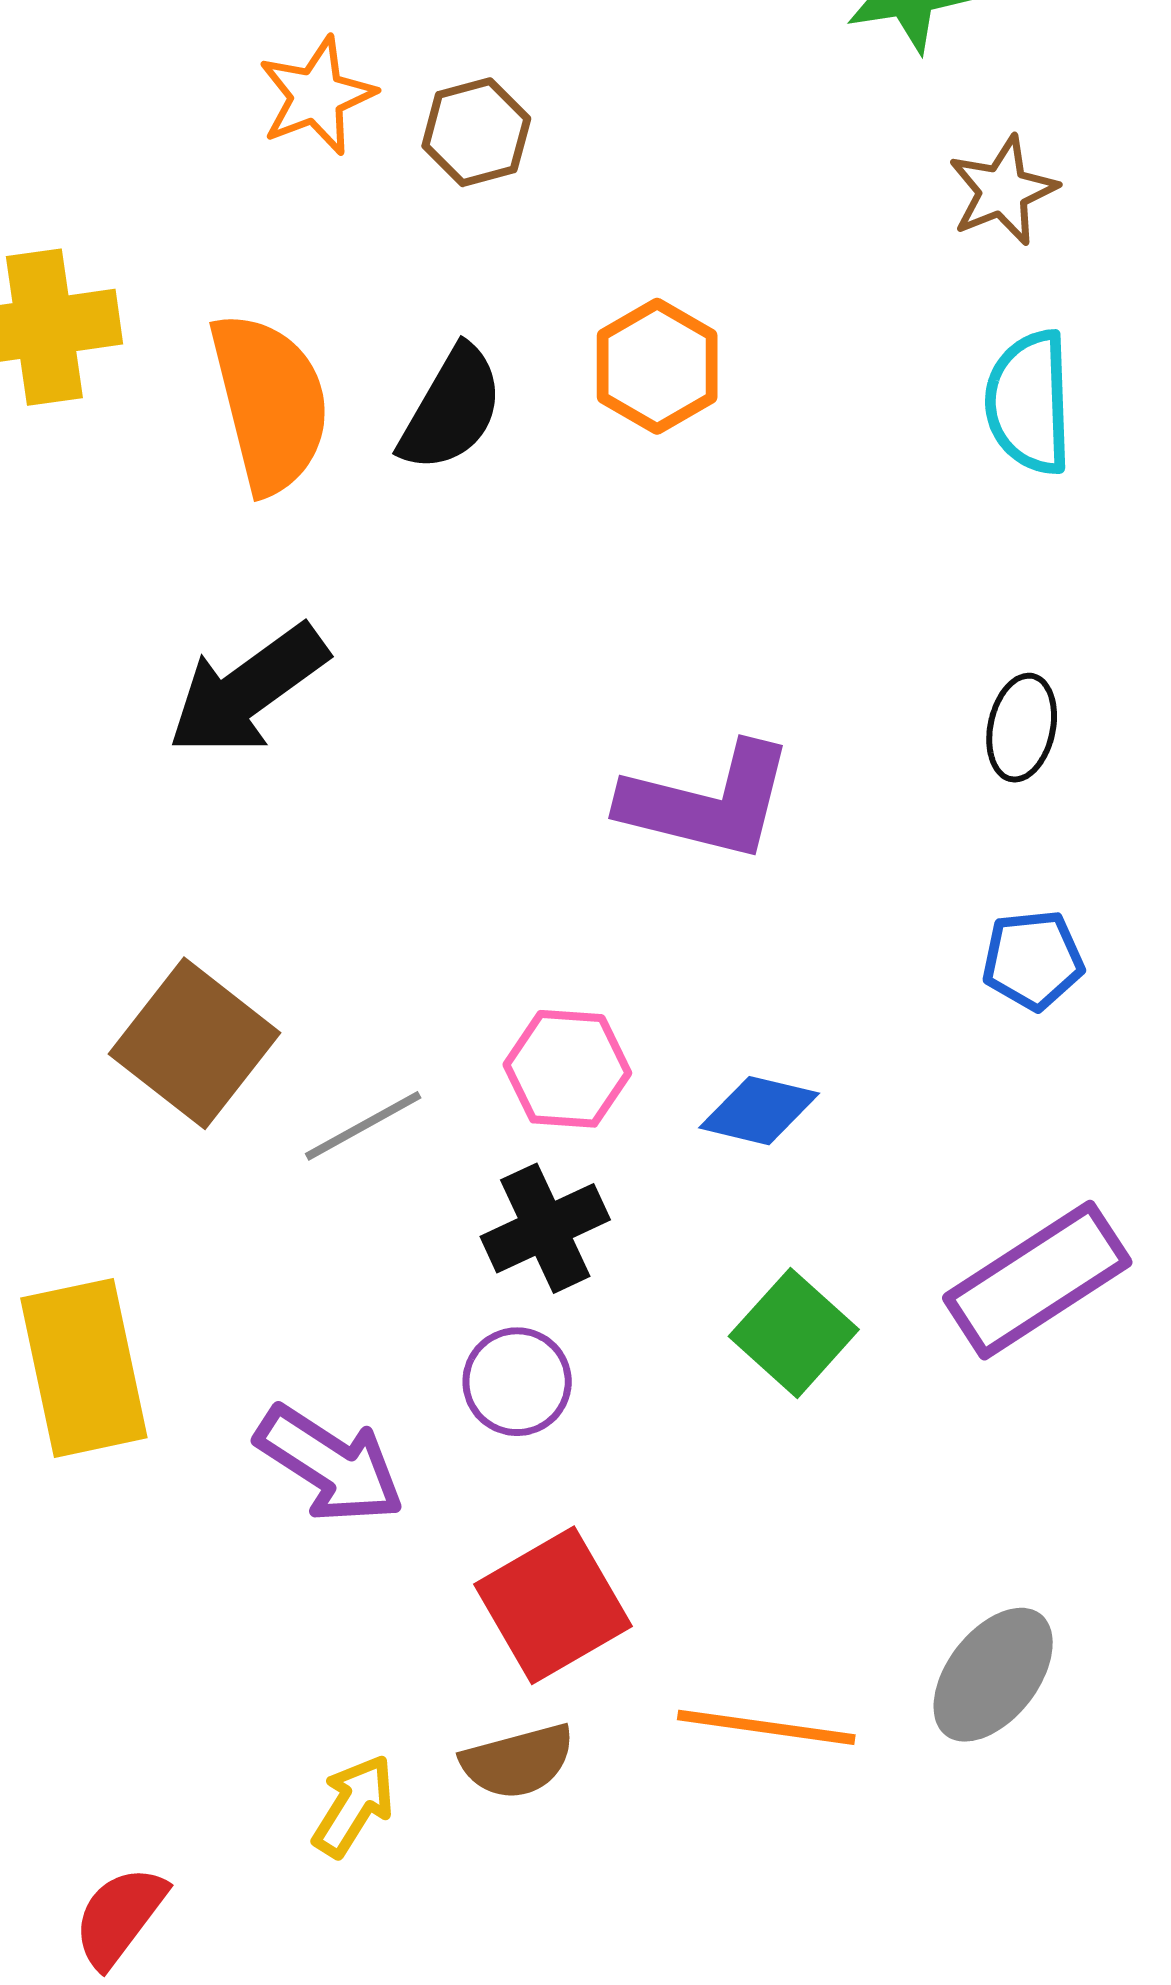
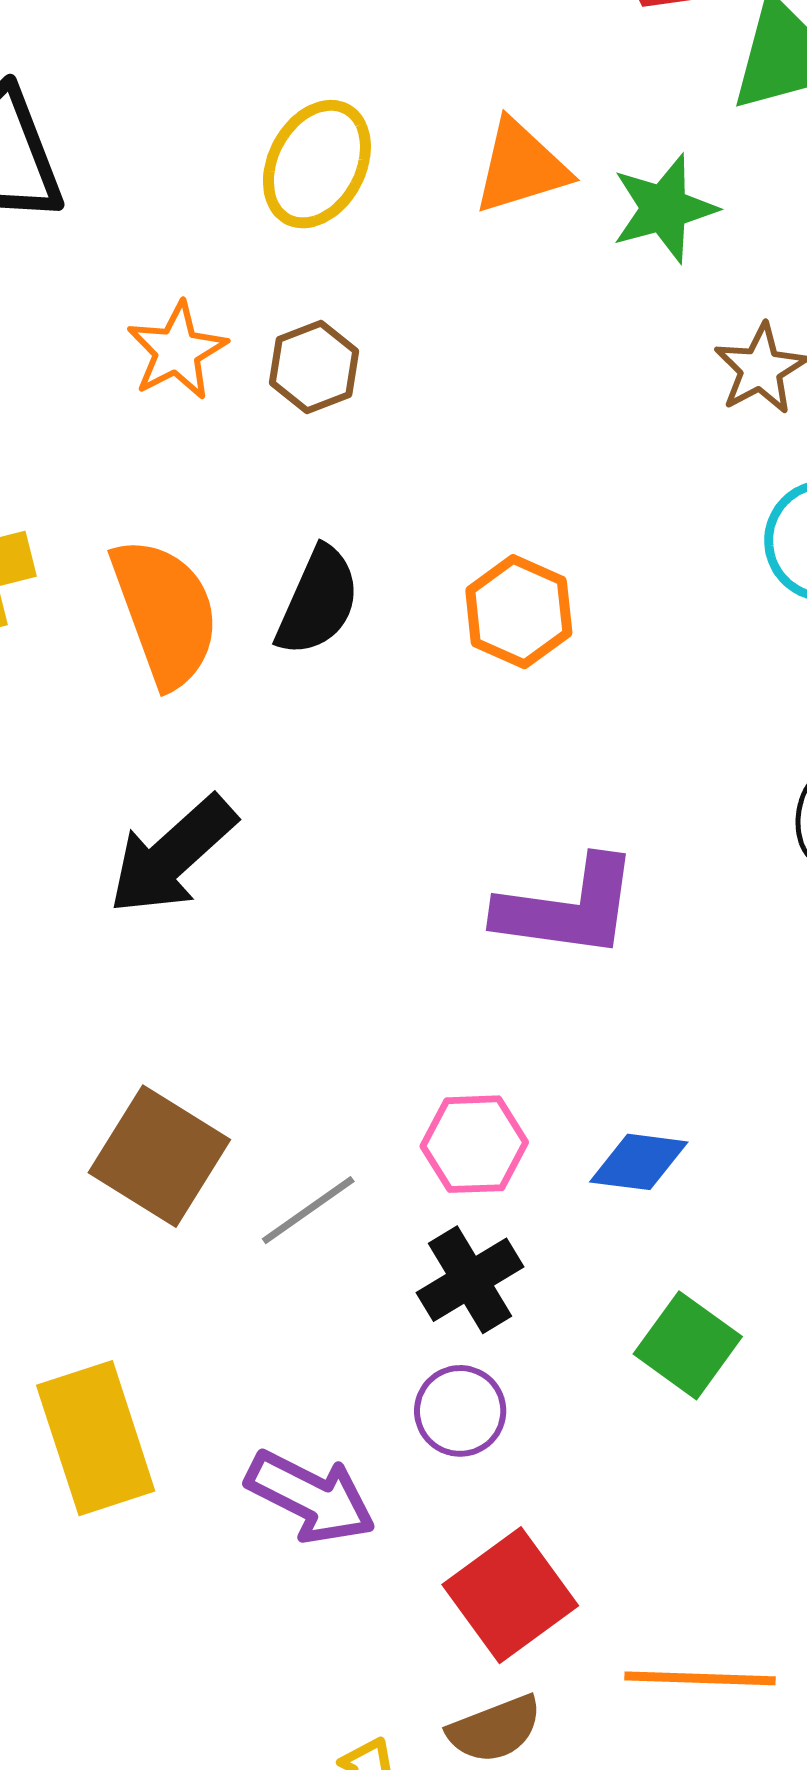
orange hexagon: (657, 366) -> (519, 612), moved

